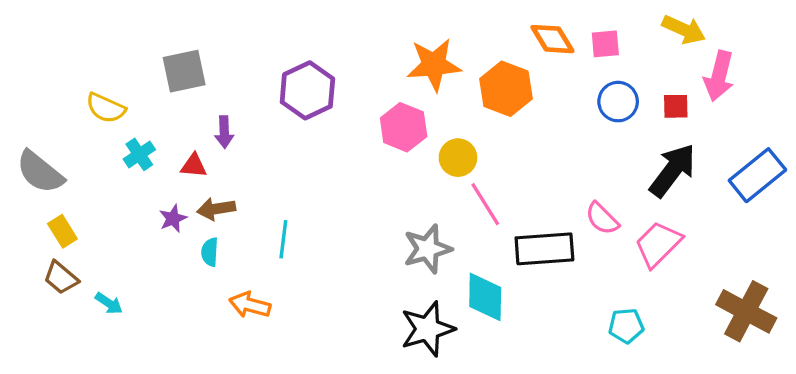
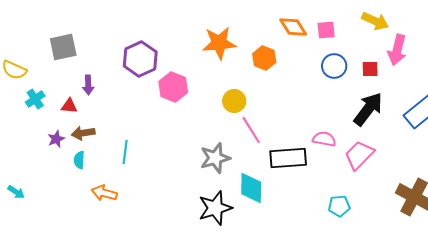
orange hexagon: (506, 89) -> (264, 58), size x0.7
pink hexagon: (404, 127) -> (173, 87), moved
pink semicircle: (602, 218) -> (324, 139), turned 145

